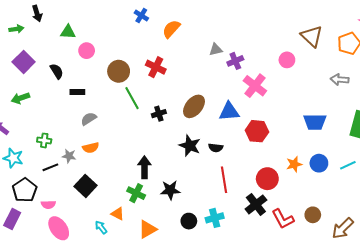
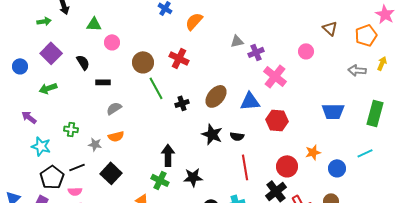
brown triangle: (312, 36) -> (330, 28), size x0.7
blue circle: (319, 163) -> (337, 168), moved
black line: (50, 167) -> (77, 167), moved

